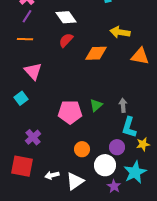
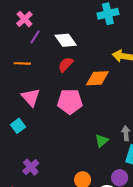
purple line: (27, 16) -> (35, 37), moved
green triangle: (96, 105) -> (102, 141), moved
pink pentagon: (70, 112) -> (70, 102), moved

